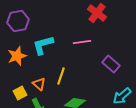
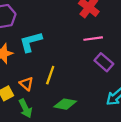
pink line: (82, 42) -> (93, 39), moved

